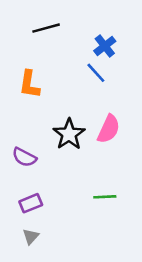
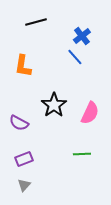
pink semicircle: (109, 129) -> (90, 113), moved

